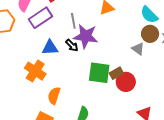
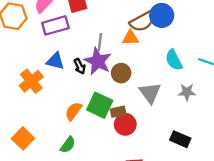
gray line: (73, 21) -> (100, 42), moved
brown circle: (150, 34) -> (121, 73), moved
gray triangle: (138, 49) -> (150, 93), size x1.5
orange semicircle: (54, 96) -> (73, 111), moved

